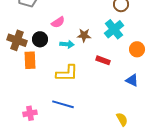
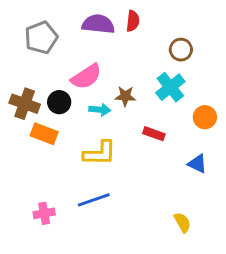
pink semicircle: (58, 22) -> (86, 77), size x1.5
orange rectangle: (30, 60) -> (44, 134), turned -66
blue line: (63, 104) -> (94, 200), turned -35

